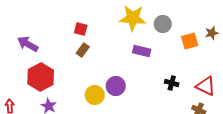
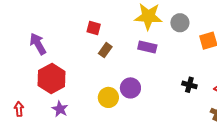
purple arrow: (28, 44) -> (38, 44), turned 30
brown rectangle: (83, 50) -> (105, 50), moved
purple rectangle: (142, 51) -> (147, 47), moved

